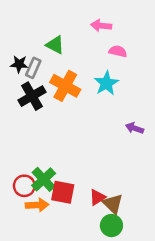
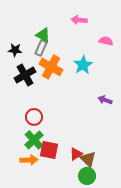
pink semicircle: (118, 51) -> (106, 41), moved
gray rectangle: (33, 68) -> (41, 48), moved
red circle: (24, 186) -> (34, 117), moved

